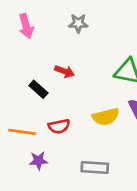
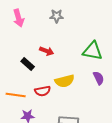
yellow semicircle: (106, 117) -> (65, 81), moved

